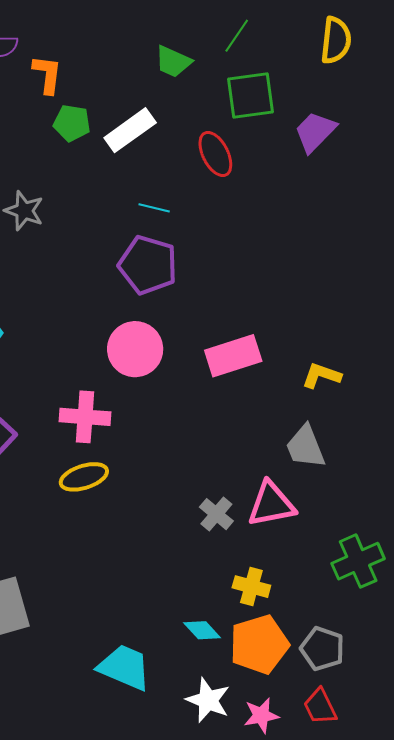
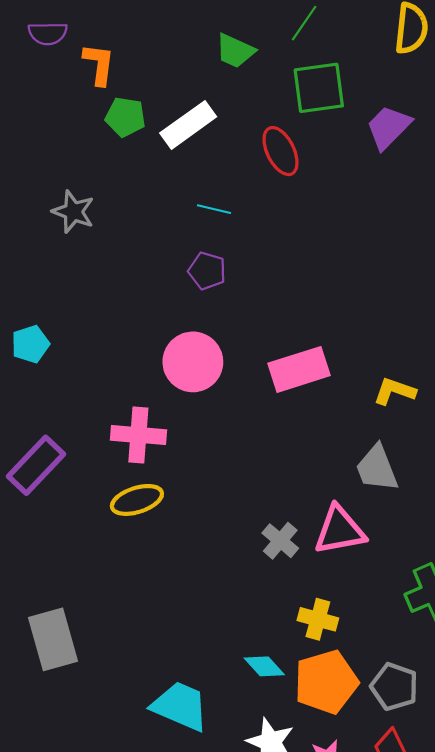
purple pentagon: (148, 265) -> (207, 271), size x0.6

